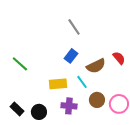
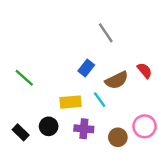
gray line: (74, 27) -> (106, 33), moved
brown circle: (97, 100) -> (118, 137), moved
black circle: (39, 112) -> (49, 126), moved

